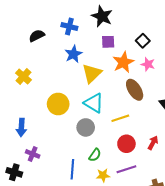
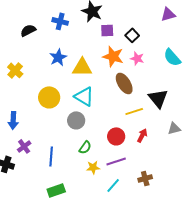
purple square: (108, 42) -> (107, 30), moved
blue star: (73, 54) -> (58, 57), moved
orange star: (123, 62) -> (113, 56), turned -30
yellow triangle: (92, 73) -> (82, 67), turned 45
yellow line: (120, 118) -> (134, 111), moved
purple cross: (33, 154) -> (24, 146), turned 32
blue line: (72, 169) -> (51, 156), moved

